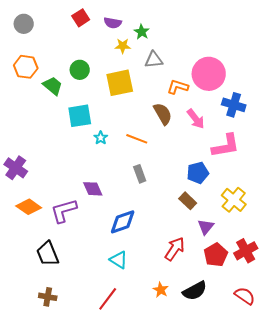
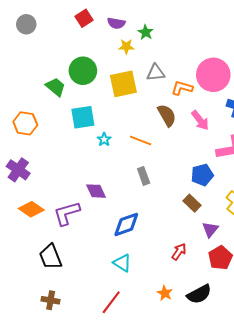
gray triangle: (154, 60) -> (156, 73), moved
orange hexagon: (26, 67) -> (25, 123), moved
green circle: (80, 70) -> (83, 71), size x1.4
red arrow: (175, 249) -> (179, 252), size x0.7

